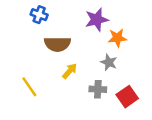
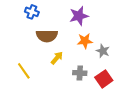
orange star: (117, 38) -> (85, 41), moved
gray star: (109, 62) -> (103, 51), moved

